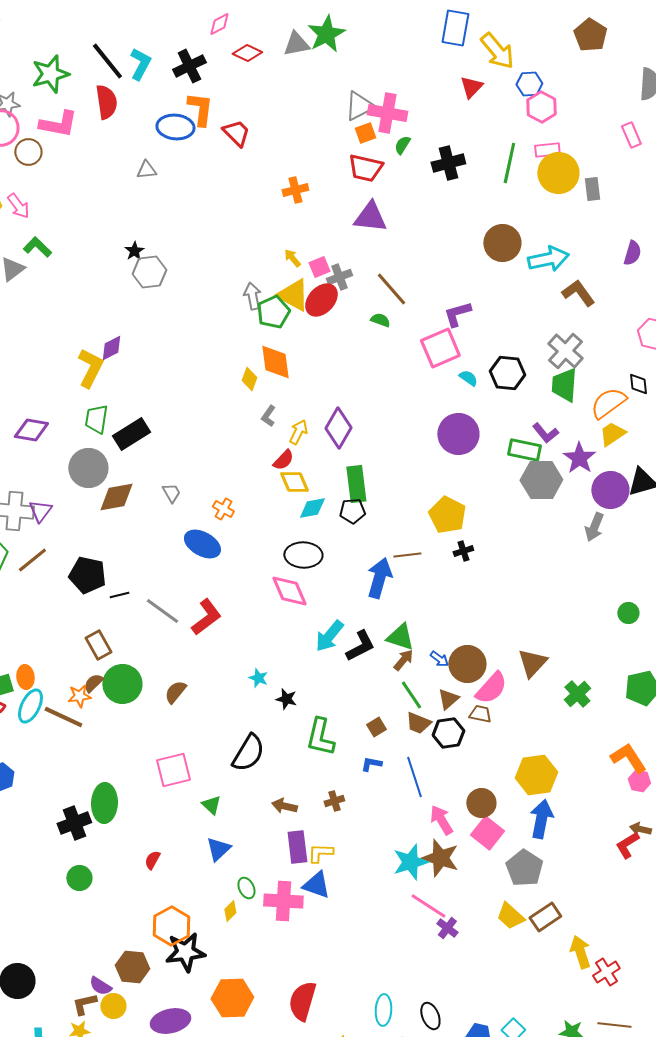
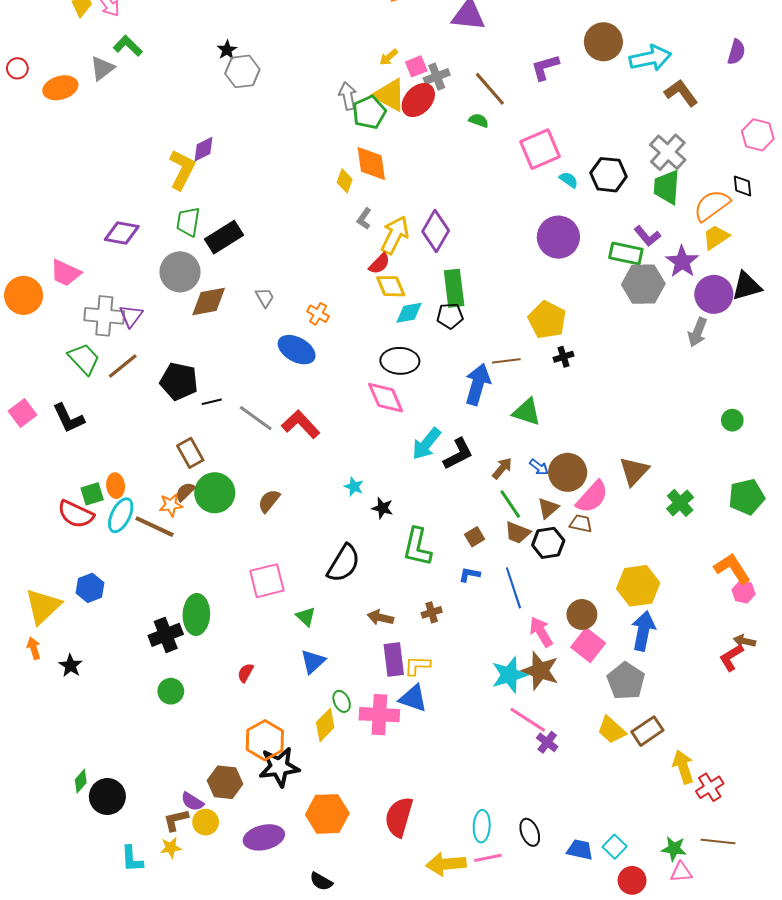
yellow arrow: (292, 258) -> (389, 57), turned -90
purple L-shape: (457, 314) -> (545, 67), moved
yellow arrow: (298, 432) -> (395, 235), size x1.5
red L-shape: (206, 617) -> (301, 424), turned -96
green triangle: (400, 637) -> (527, 412), moved
yellow diamond: (230, 911) -> (325, 725), size x1.5

